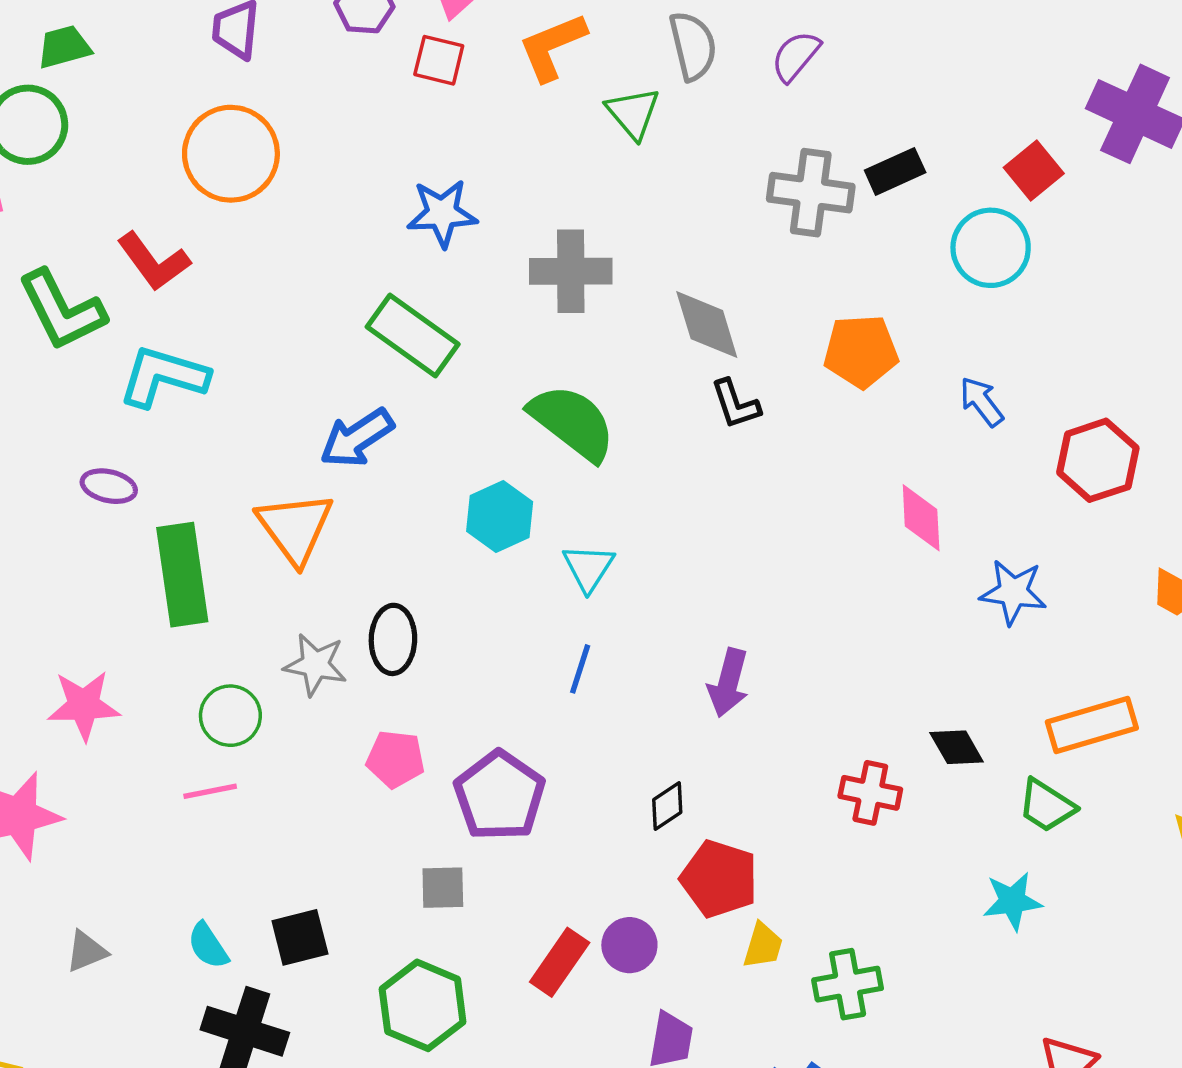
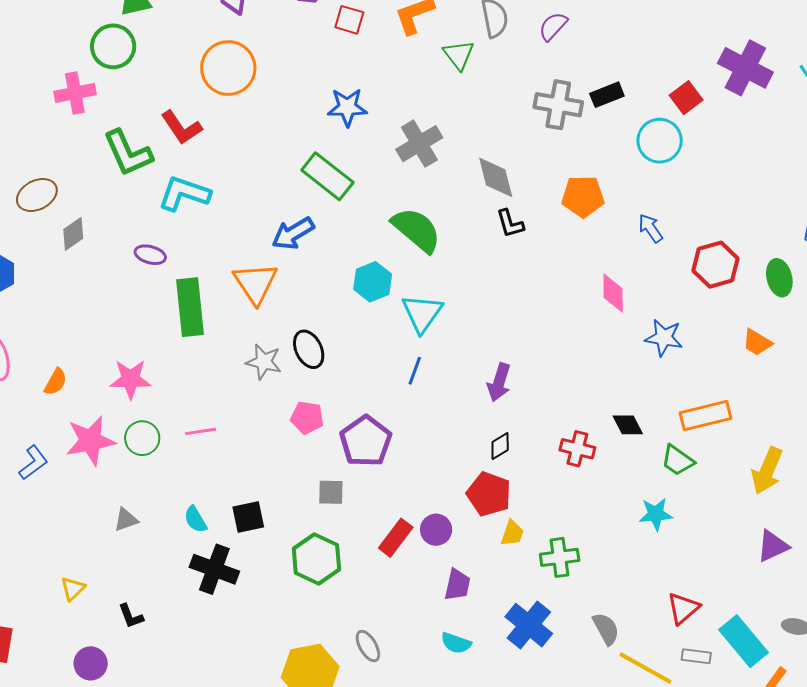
gray cross: (571, 271) -> (419, 144), turned -33
cyan triangle: (589, 568) -> (422, 313), size x1.4
black ellipse: (393, 639) -> (309, 349), turned -30
green circle: (230, 716) -> (142, 438), moved
black diamond: (667, 806) -> (500, 446), moved

